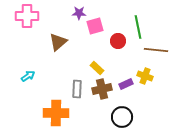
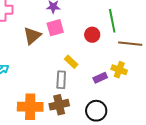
pink square: (95, 26) -> (55, 28), moved
gray rectangle: (77, 89) -> (61, 80), moved
brown cross: (102, 89) -> (59, 105), moved

